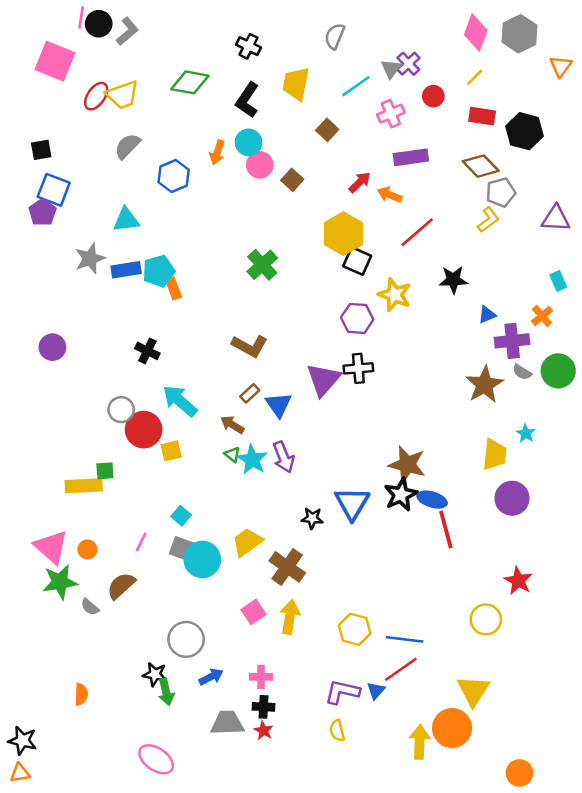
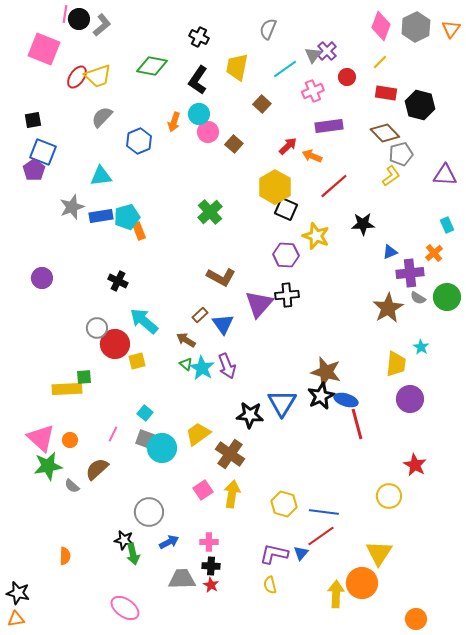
orange triangle: (561, 66) -> (451, 29), moved
brown L-shape: (250, 346) -> (221, 277), moved
black star: (312, 518) -> (250, 415), size x1.5

